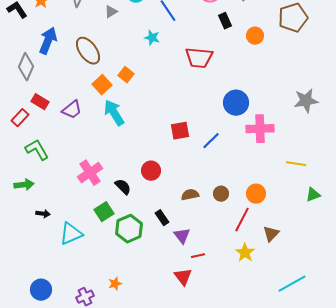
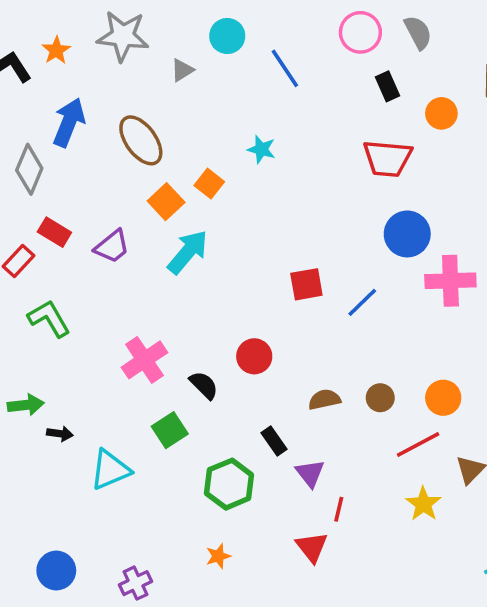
cyan star: (152, 38) -> (261, 149), moved
red trapezoid: (199, 58) -> (387, 158), moved
cyan arrow: (114, 113) -> (188, 252), turned 72
green arrow: (24, 185) -> (26, 405), moved
red line: (242, 220) -> (418, 445), turned 35
green hexagon: (129, 229) -> (229, 484), moved
red line: (198, 256) -> (339, 509), turned -64
orange star: (115, 284) -> (218, 556), moved

